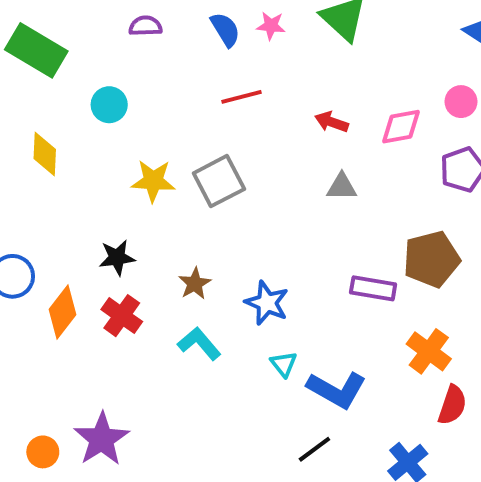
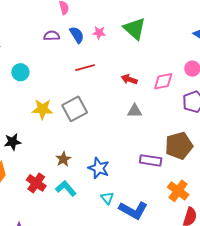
purple semicircle: (146, 26) -> (52, 36), moved
black star: (117, 258) -> (13, 142), moved
red cross: (122, 316) -> (36, 183), moved

